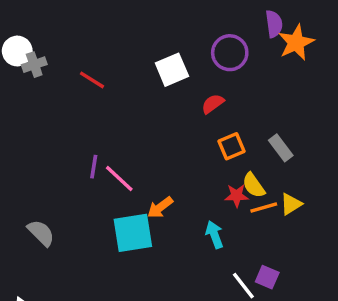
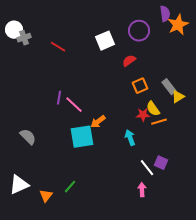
yellow triangle: (291, 204) -> (178, 97), moved

